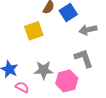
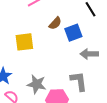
yellow square: (34, 31) -> (24, 42), moved

